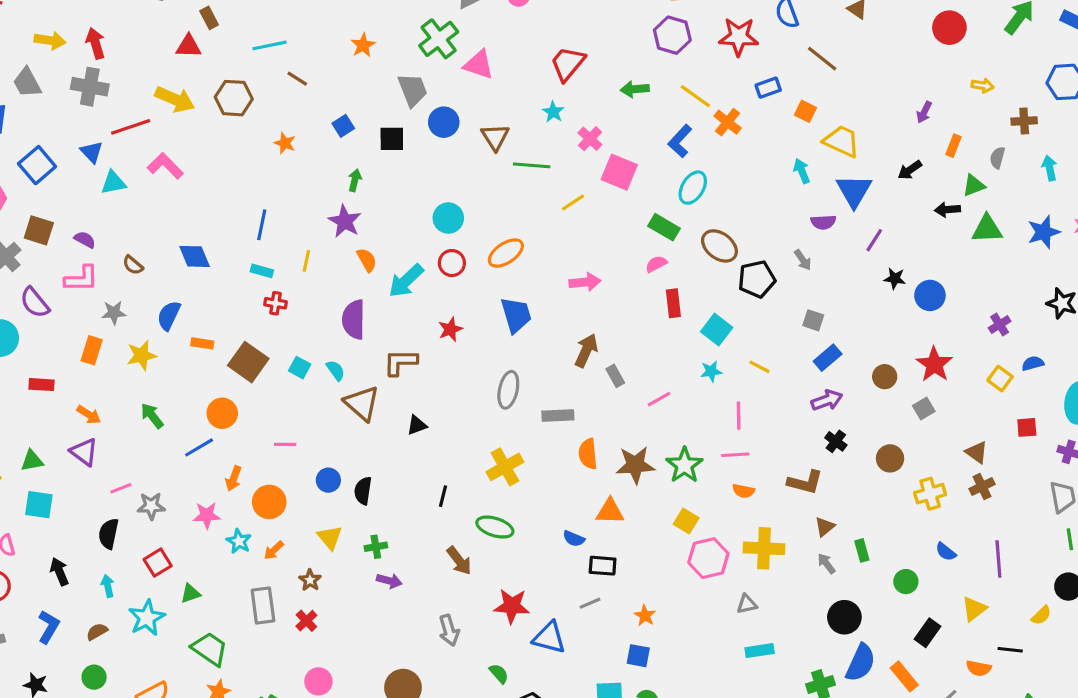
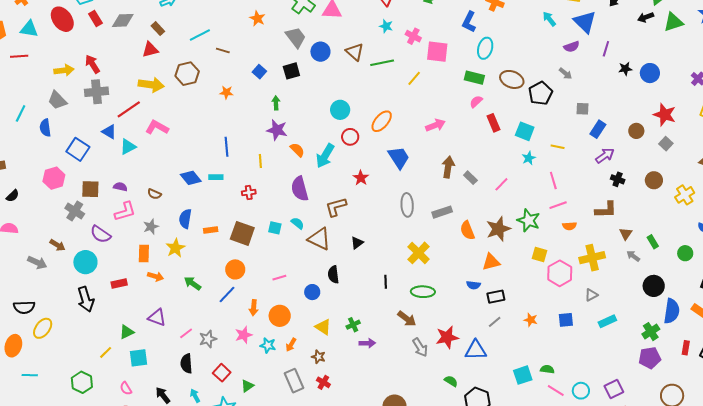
cyan rectangle: (262, 271) -> (216, 177), moved
orange arrow: (89, 415) -> (156, 276), moved
black semicircle: (363, 491) -> (333, 275), moved
gray arrow: (449, 630) -> (420, 347), moved
blue square: (638, 656) -> (566, 320), moved

